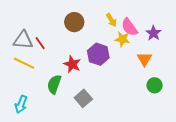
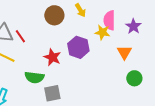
yellow arrow: (111, 20) -> (80, 10), moved
pink semicircle: (129, 27) -> (109, 20), turned 36
green semicircle: (54, 84) -> (34, 77), turned -102
gray square: (83, 98) -> (52, 93), moved, turned 30

